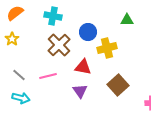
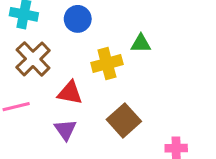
green triangle: (127, 20) -> (141, 44), moved
blue circle: (88, 32) -> (78, 19), moved

